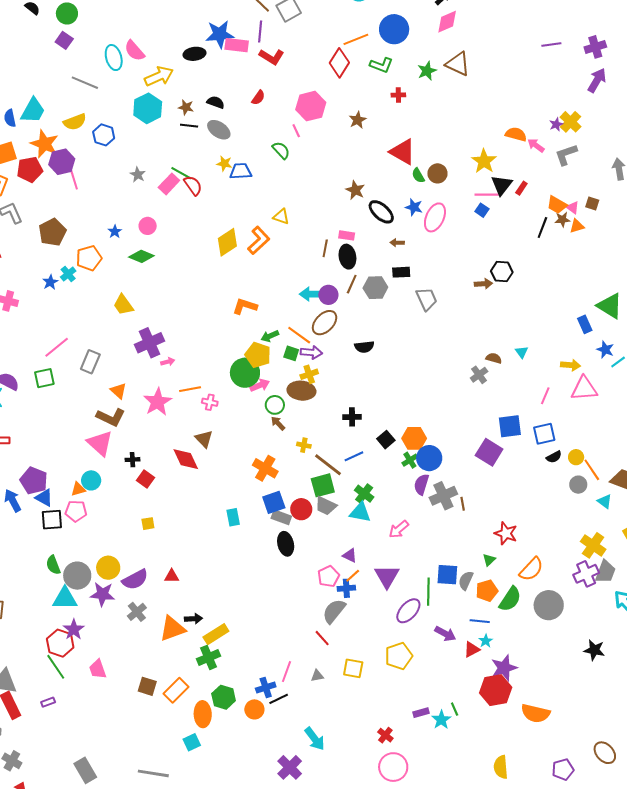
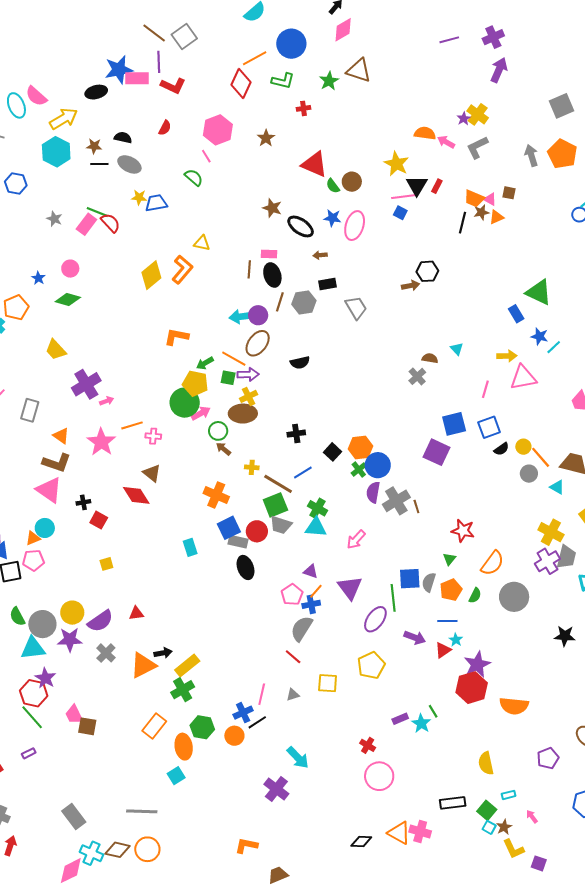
green semicircle: (510, 599) -> (475, 595), size x0.6
brown square: (147, 686) -> (87, 726), moved

